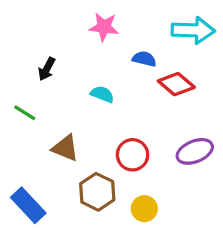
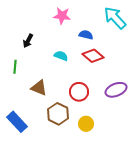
cyan arrow: (193, 30) -> (115, 18), turned -135
red diamond: (176, 84) -> (93, 56), moved
green line: (25, 113) -> (15, 67), turned 64

